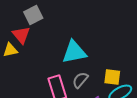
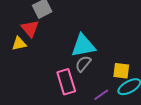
gray semicircle: (80, 80) -> (83, 64), moved

